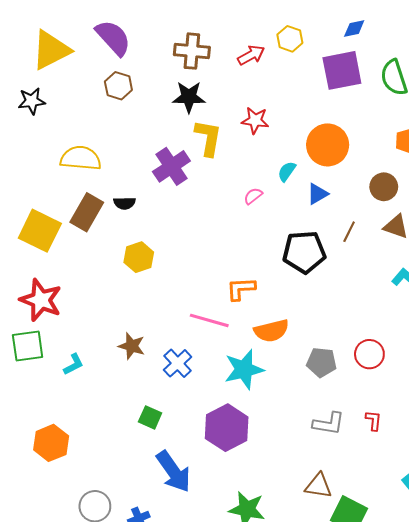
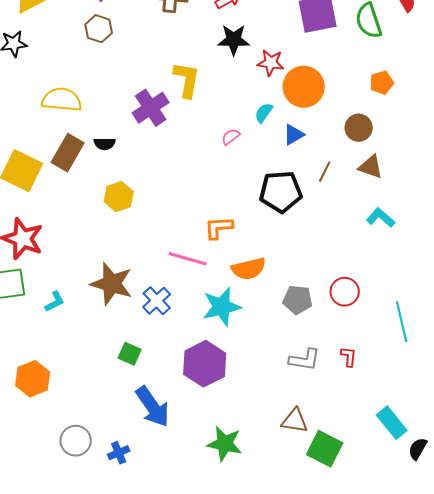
black star: (189, 97) -> (234, 40), moved
red star: (255, 120) -> (271, 63), moved
brown star: (132, 346) -> (112, 284), size x1.6

